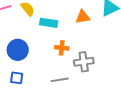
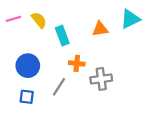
cyan rectangle: (49, 23) -> (62, 36), turned 60
gray line: (60, 80) -> (59, 87), moved, turned -48

